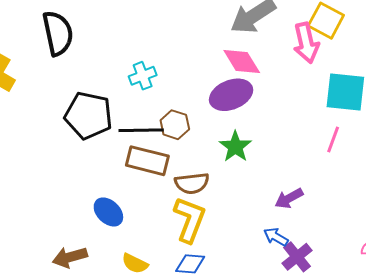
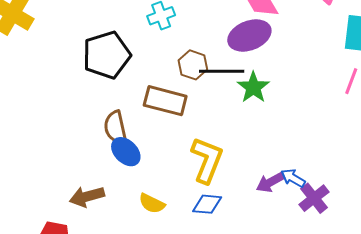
black pentagon: (88, 116) -> (107, 55), turned -30
black line: (141, 130) -> (222, 71), moved
brown semicircle: (192, 183) -> (115, 128), moved, turned 84
purple arrow: (289, 198) -> (270, 182), moved

